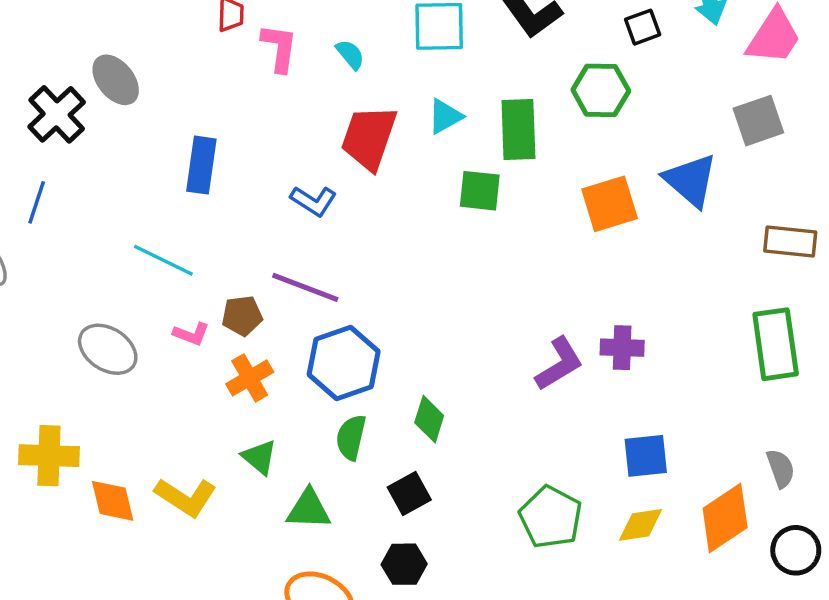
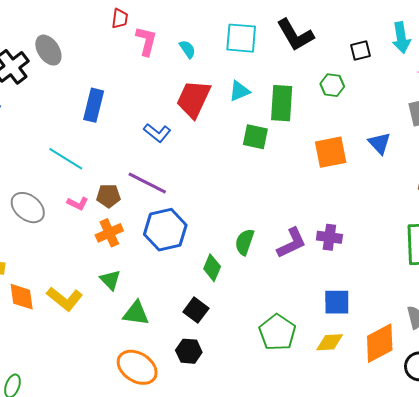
green hexagon: (601, 90) -> (332, 85), size x0.7
blue triangle: (690, 180) -> (379, 143), size x0.7
green semicircle: (351, 437) -> (245, 242), moved
black square: (409, 493) -> (196, 310), turned -30

